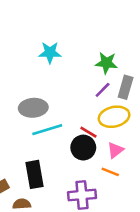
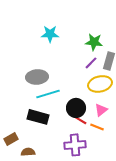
red line: (88, 132) -> (80, 120), moved
black rectangle: (35, 174) -> (38, 117), moved, turned -65

